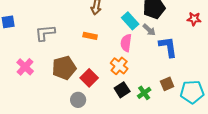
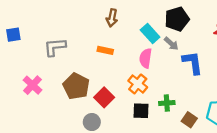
brown pentagon: (64, 68) -> (76, 86), turned -30
brown square: (167, 84) -> (189, 120), moved, turned -32
black square: (122, 90) -> (141, 111), turned 35
green cross: (144, 93) -> (167, 103), moved, turned 32

